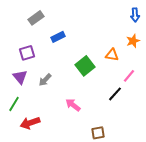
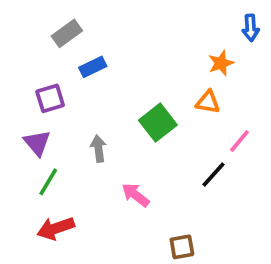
blue rectangle: (58, 37) -> (93, 67), moved
orange star: (133, 41) -> (221, 63), moved
gray arrow: (45, 80) -> (98, 149), moved, turned 128
green line: (14, 104) -> (48, 182), moved

